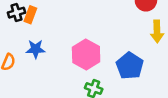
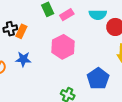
pink hexagon: (86, 55) -> (63, 47), moved

